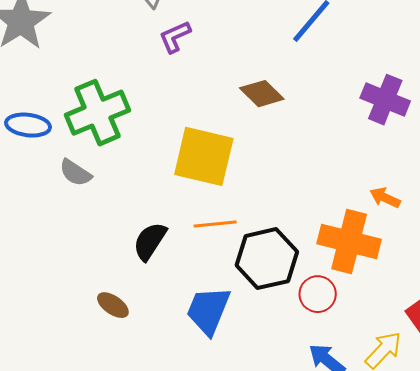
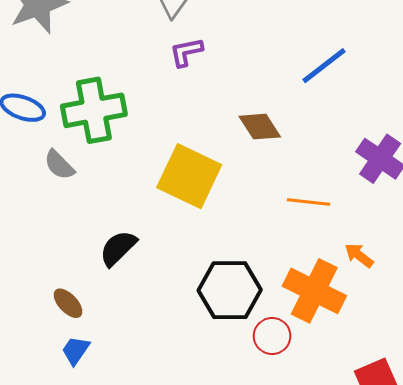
orange line: (215, 224) -> (309, 202), moved
blue trapezoid: (208, 310) -> (76, 350), moved, size x0.6

